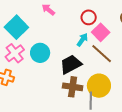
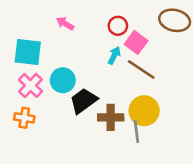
cyan square: (16, 27) -> (28, 52), turned -30
black trapezoid: (71, 64) -> (83, 101), moved

